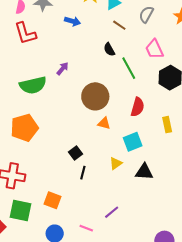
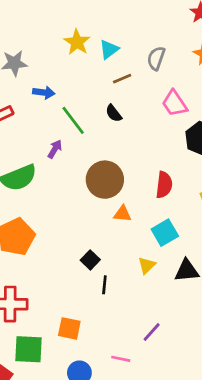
blue arrow: (72, 21) -> (44, 92), moved
brown line: (119, 25) -> (122, 79), turned -48
green line: (129, 68) -> (73, 120), moved

